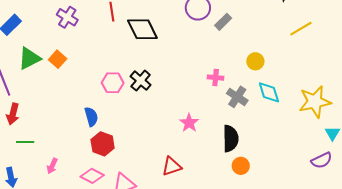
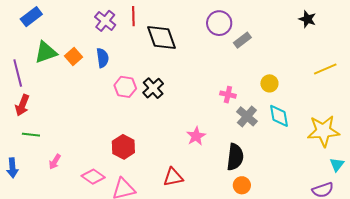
purple cross: (67, 17) -> (105, 21), moved
yellow line: (301, 29) -> (325, 69), moved
blue semicircle: (91, 117) -> (102, 58), moved
red hexagon: (103, 144) -> (123, 147), moved

